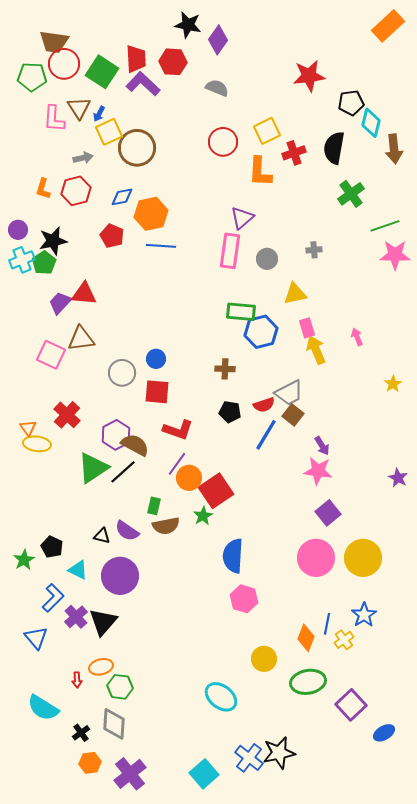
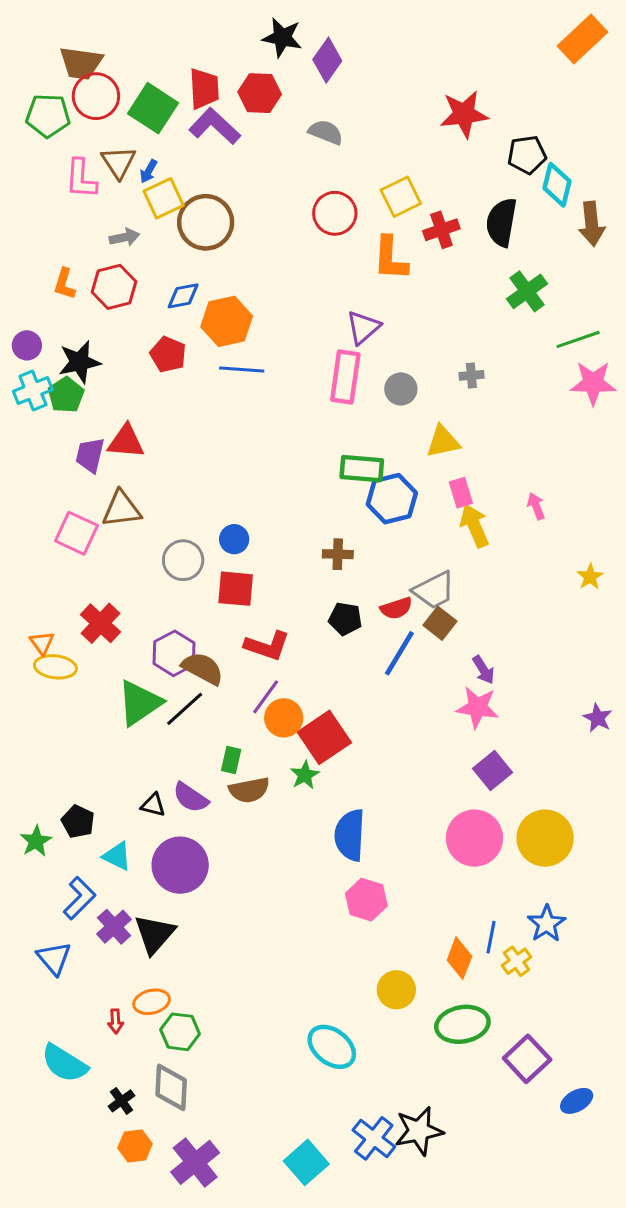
purple trapezoid: (60, 303) -> (90, 455), turned -30

